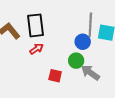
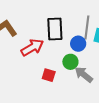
black rectangle: (35, 25) -> (55, 29), moved
red arrow: (36, 49) -> (32, 47), size x1.6

